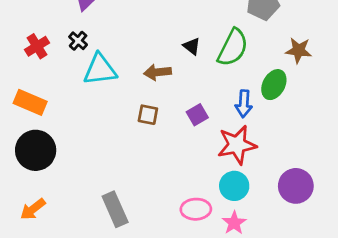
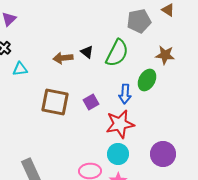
cyan triangle: (100, 70) -> (20, 69), size x0.6
brown arrow: (157, 72) -> (63, 58), moved
brown square: (148, 115) -> (55, 102), size x1.8

